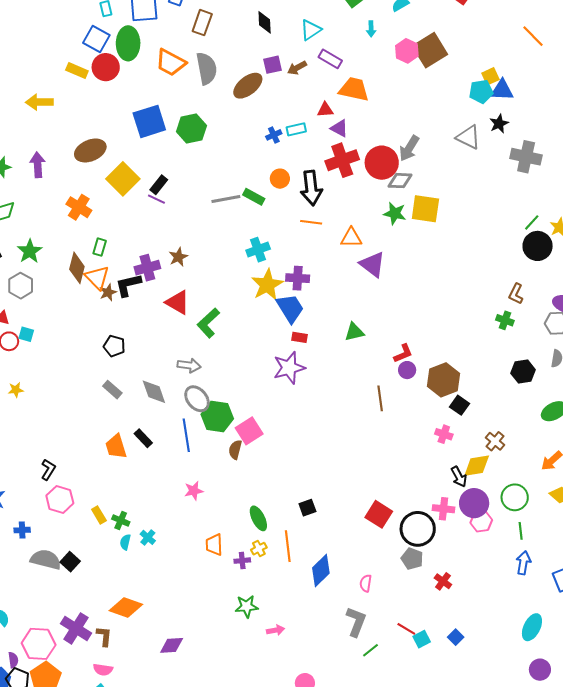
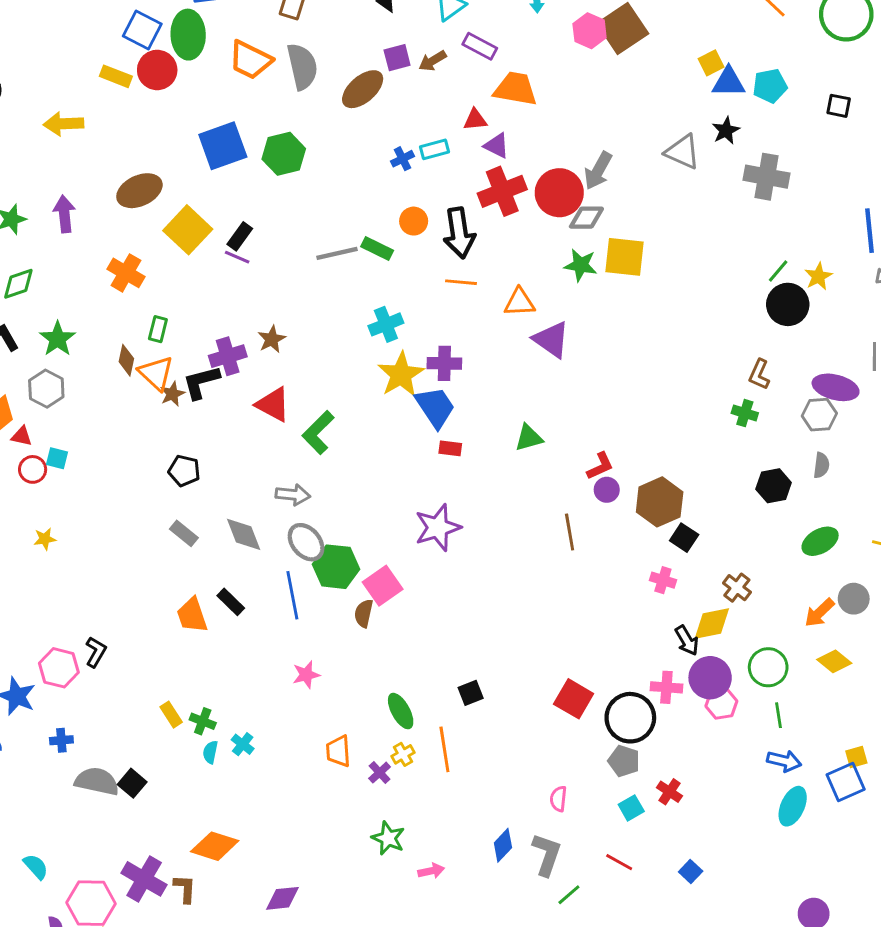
cyan pentagon: (481, 91) -> (770, 86), moved
brown diamond: (77, 268) -> (126, 360), size x0.7
purple star: (289, 368) -> (438, 528), moved
pink hexagon: (60, 499) -> (59, 668), moved
purple cross: (242, 561) -> (380, 773), turned -35
blue arrow: (523, 563) -> (784, 761), turned 95
blue diamond: (321, 570) -> (503, 845), moved, size x0.7
green star: (247, 606) -> (388, 838), turned 30
cyan ellipse: (532, 627) -> (793, 806), moved
cyan square: (422, 639) -> (631, 808), moved

